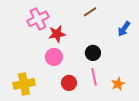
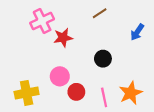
pink circle: (54, 57) -> (60, 76), moved
pink line: (94, 77) -> (104, 97), moved
orange star: (118, 84) -> (131, 93), size x1.5

